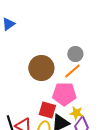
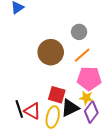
gray circle: (75, 54) -> (79, 32), moved
pink pentagon: (64, 94) -> (89, 79), moved

